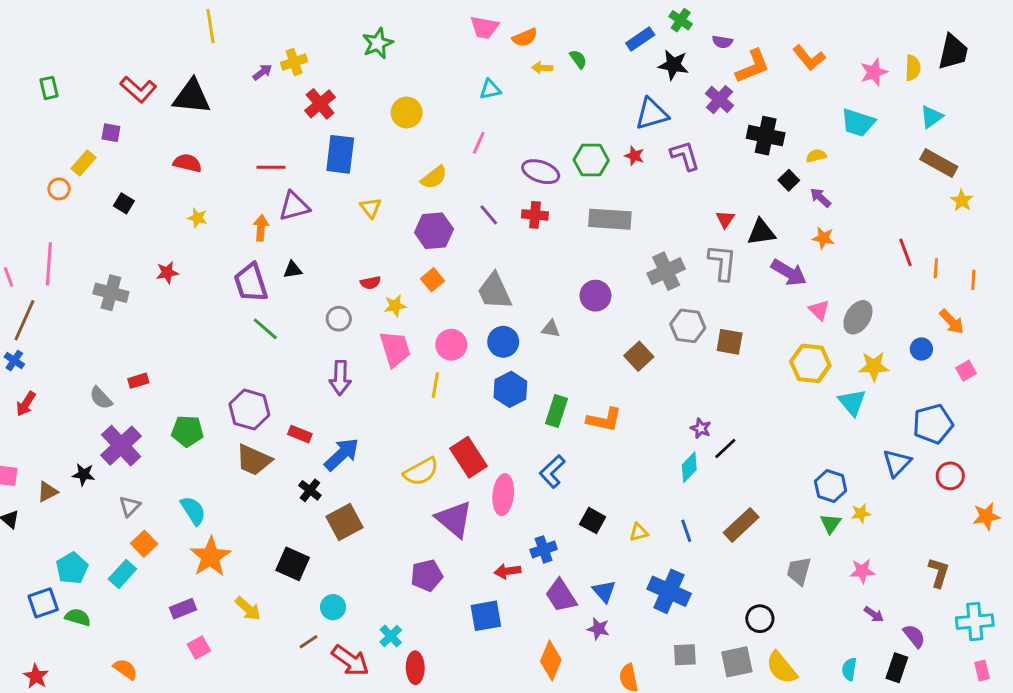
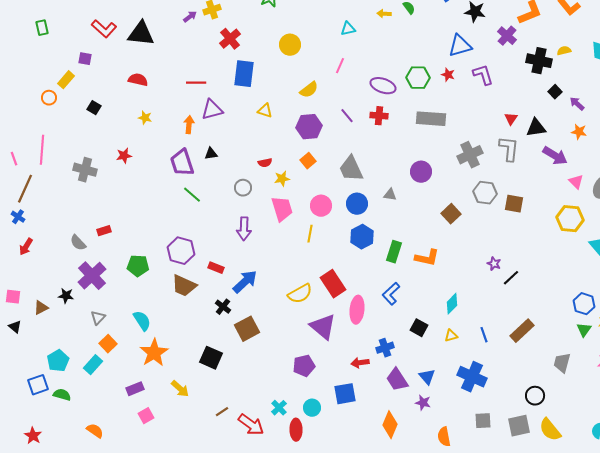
yellow semicircle: (816, 156) -> (564, 51), moved
yellow triangle: (371, 208) -> (265, 111), turned -35
cyan diamond: (689, 467) -> (452, 304), moved
cyan circle: (333, 607) -> (312, 408), moved

